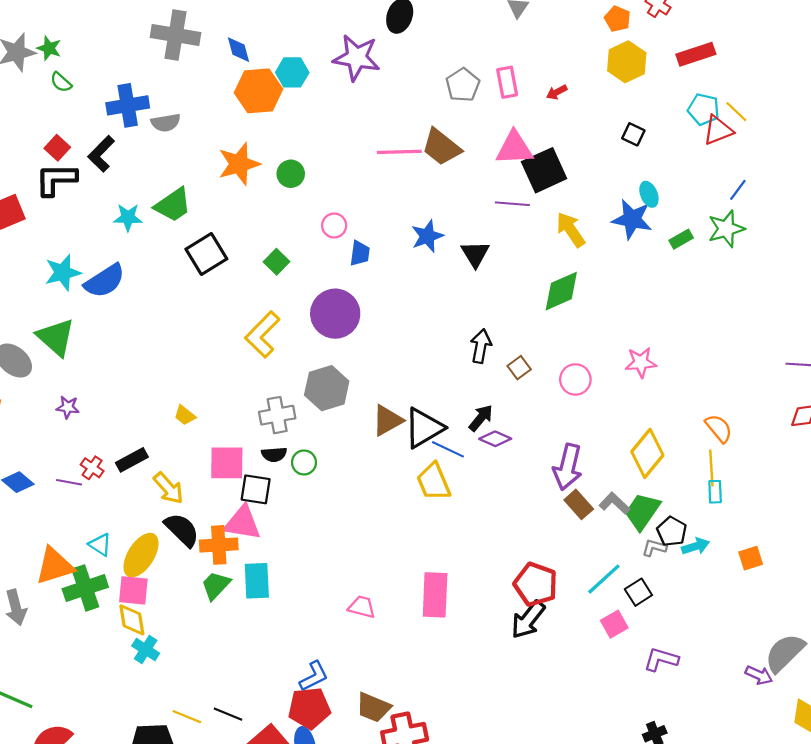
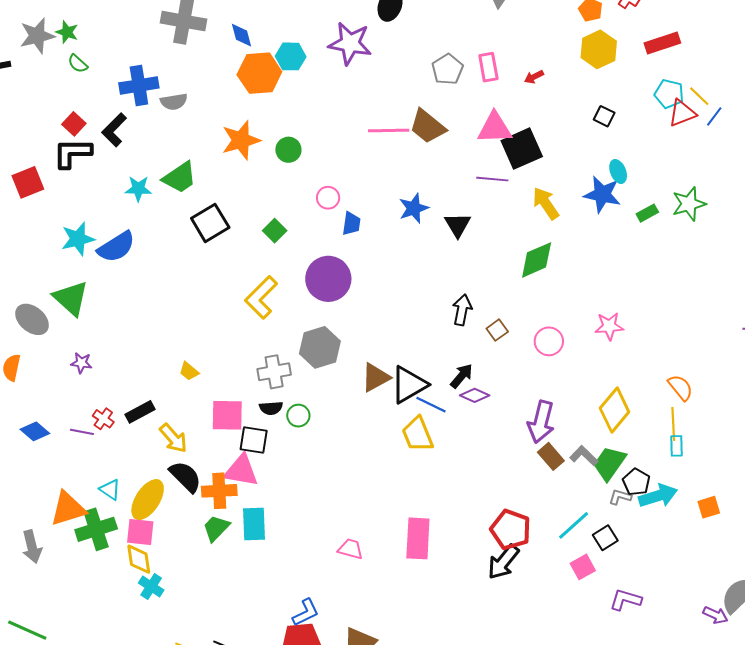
blue line: (738, 190) -> (714, 116), moved
cyan arrow: (695, 546) -> (658, 496), size x1.5

